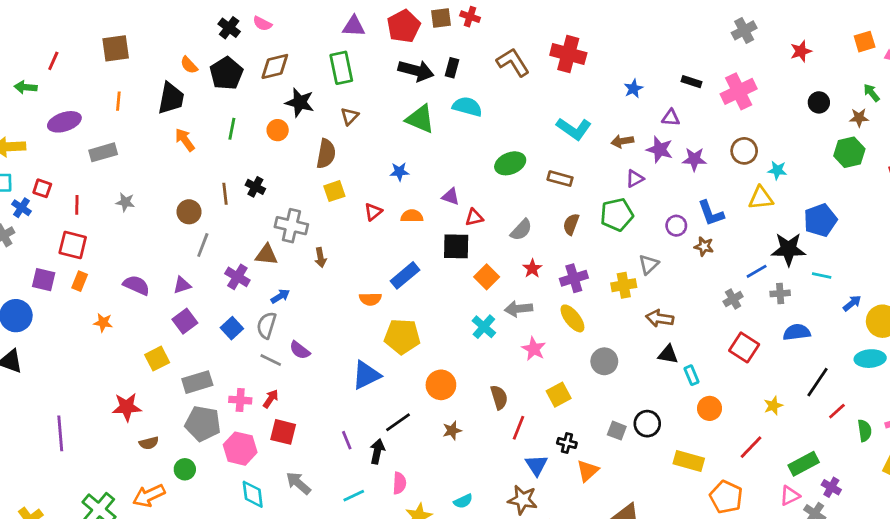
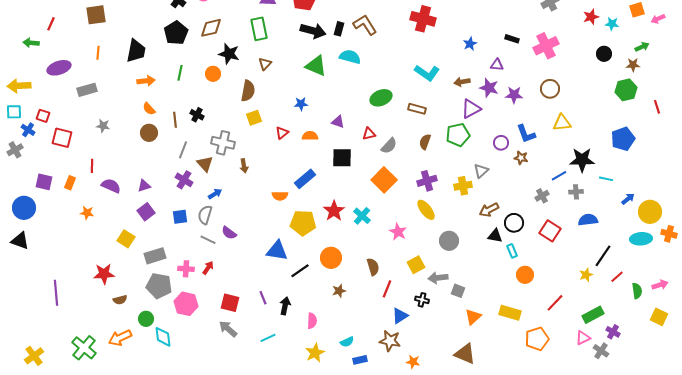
brown L-shape: (513, 62) -> (365, 25), moved
orange semicircle: (189, 65) -> (149, 109), moved
green arrow: (871, 93) -> (642, 47), turned 104
orange arrow: (185, 140) -> (146, 81), turned 120
cyan star: (777, 170) -> (612, 24), moved
purple triangle: (635, 179) -> (471, 109), size x1.5
red line: (77, 205) -> (92, 166), moved
red triangle: (474, 217) -> (369, 134), moved
blue pentagon: (820, 220) -> (623, 139), moved
red square: (73, 245) -> (62, 138), moved
gray line: (203, 245) -> (183, 150), moved
brown triangle: (267, 255) -> (205, 164), turned 42
red star: (532, 269) -> (334, 211), moved, size x1.5
orange square: (487, 277) -> (384, 180), moved, size x1.4
gray arrow: (518, 309) -> (438, 278), moved
brown arrow: (660, 318) -> (489, 210), turned -36
blue square: (232, 328) -> (180, 217), turned 35
yellow square: (157, 359) -> (126, 239), turned -30
blue triangle: (366, 375) -> (277, 251), turned 35
yellow star: (773, 406) -> (586, 275), moved
black line: (398, 422) -> (300, 271), moved
black circle: (647, 424) -> (514, 223), moved
red square: (283, 432) -> (230, 303), moved
blue triangle: (536, 465) -> (400, 316), turned 30
orange triangle: (588, 471) -> (473, 317), moved
pink semicircle: (399, 483) -> (312, 321), moved
cyan diamond: (253, 494) -> (163, 337), moved
orange pentagon: (726, 497) -> (537, 339), turned 30

